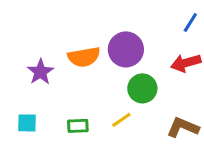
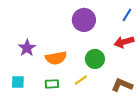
purple circle: (126, 49) -> (84, 20), moved
orange semicircle: (84, 57) -> (56, 58), moved

